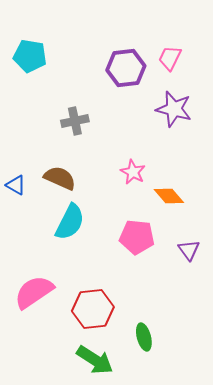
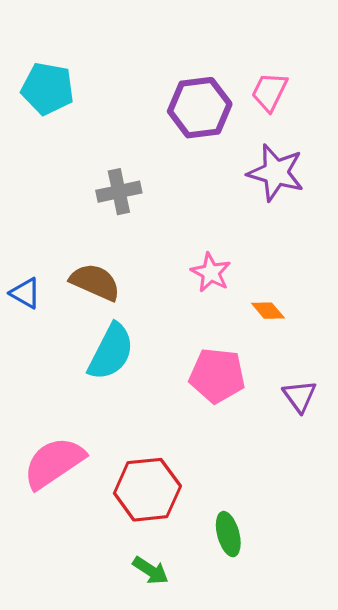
orange diamond: (169, 196) -> (268, 311), size x0.7
green arrow: (95, 360) -> (151, 571), size x0.6

